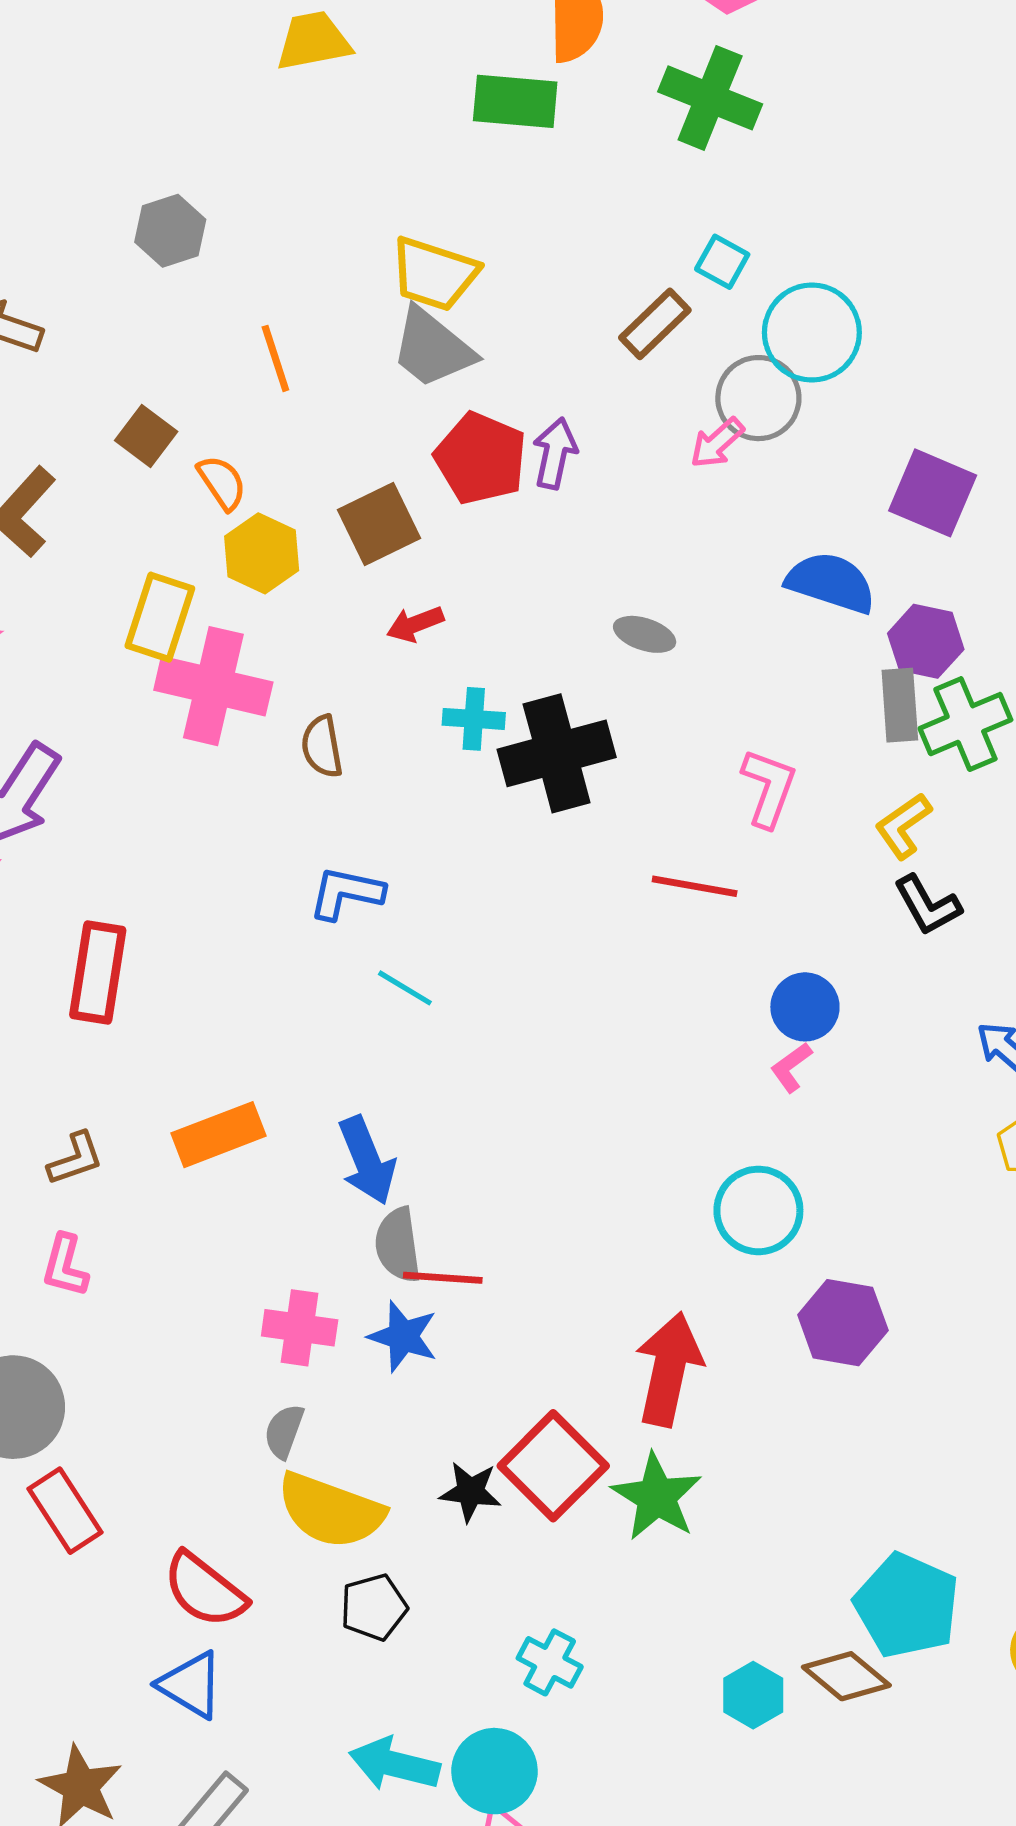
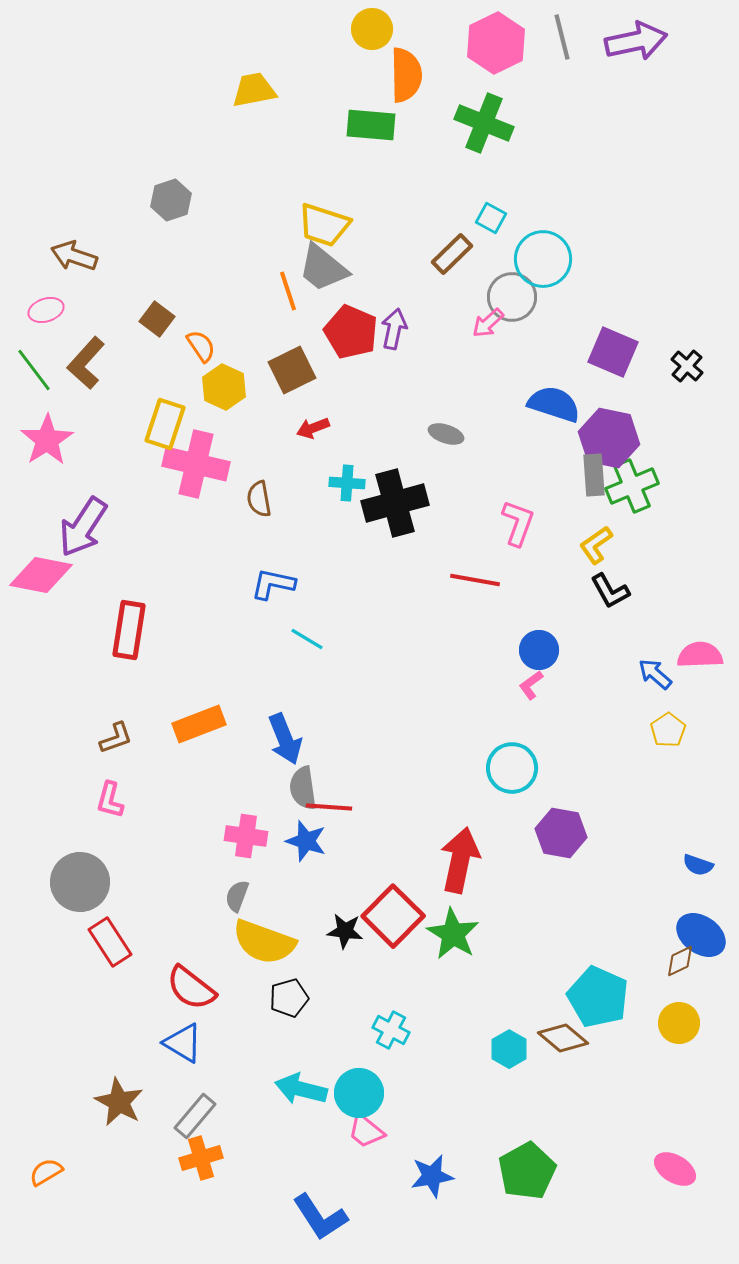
orange line: (275, 358) -> (288, 291), moved
purple hexagon: (926, 641) -> (609, 438), size x1.4

